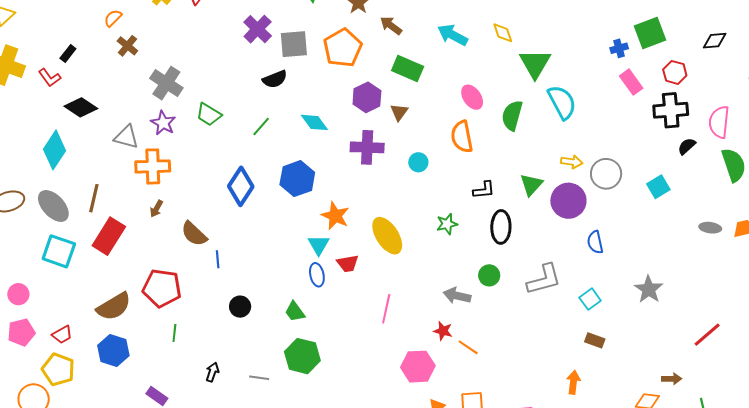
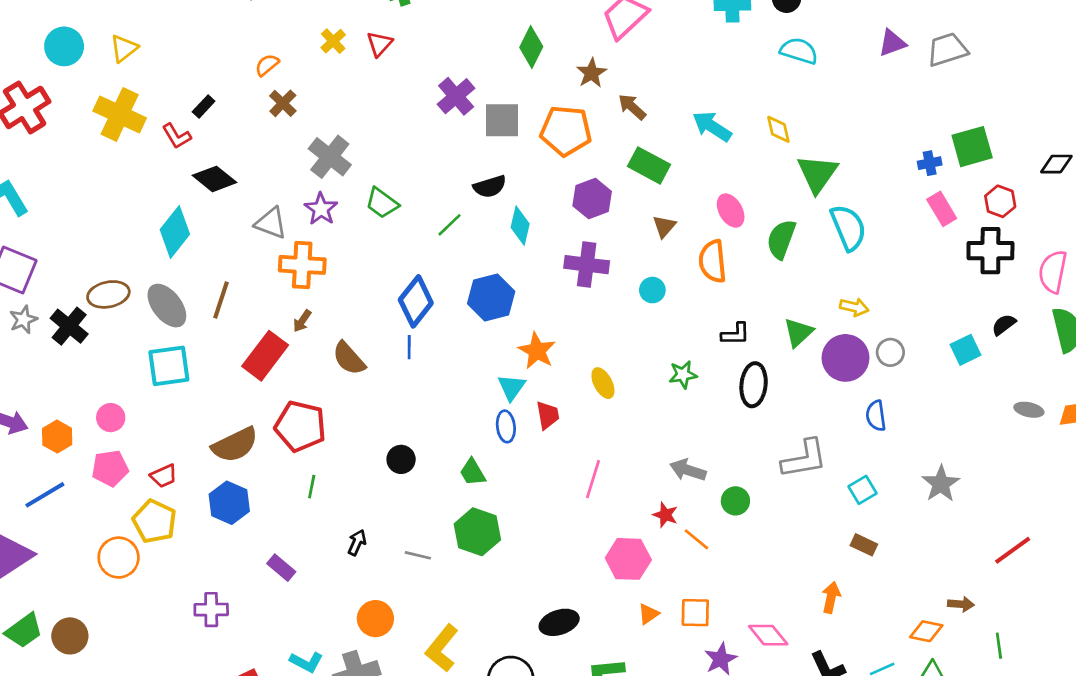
orange pentagon: (343, 48) -> (566, 131), turned 30
black semicircle: (275, 79) -> (490, 187), moved
brown triangle: (399, 112) -> (664, 226), moved
cyan diamond: (314, 122) -> (520, 226), turned 44
black semicircle: (687, 146) -> (1004, 325), moved
gray circle: (606, 174) -> (890, 352), moved, size x0.7
red rectangle: (109, 236) -> (265, 356), moved
yellow ellipse: (387, 236) -> (603, 383), size x0.6
cyan square: (59, 251) -> (169, 366), turned -32
blue line: (218, 259) -> (409, 347), moved
red trapezoid: (348, 263) -> (548, 415), turned -95
green circle: (489, 275) -> (735, 501), moved

